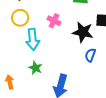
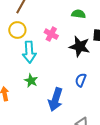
blue semicircle: (90, 55) -> (81, 80), moved

